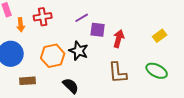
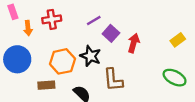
purple square: (98, 30) -> (111, 33), turned 35
brown L-shape: (118, 73) -> (113, 80), moved
brown rectangle: (28, 81) -> (46, 85), moved

